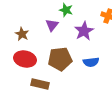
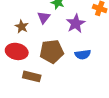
brown star: (22, 34) -> (22, 26), moved

